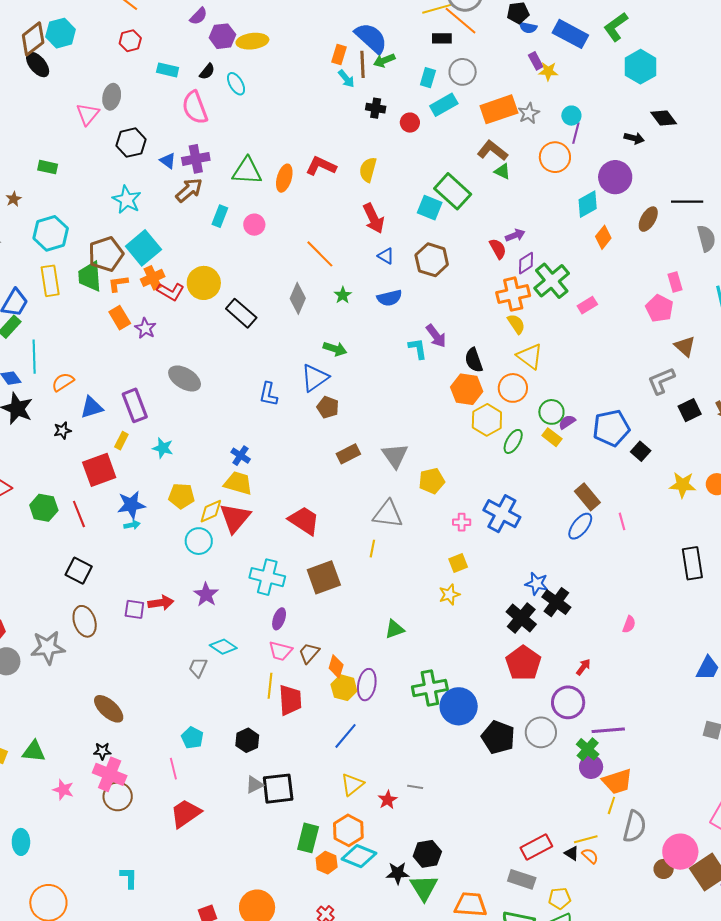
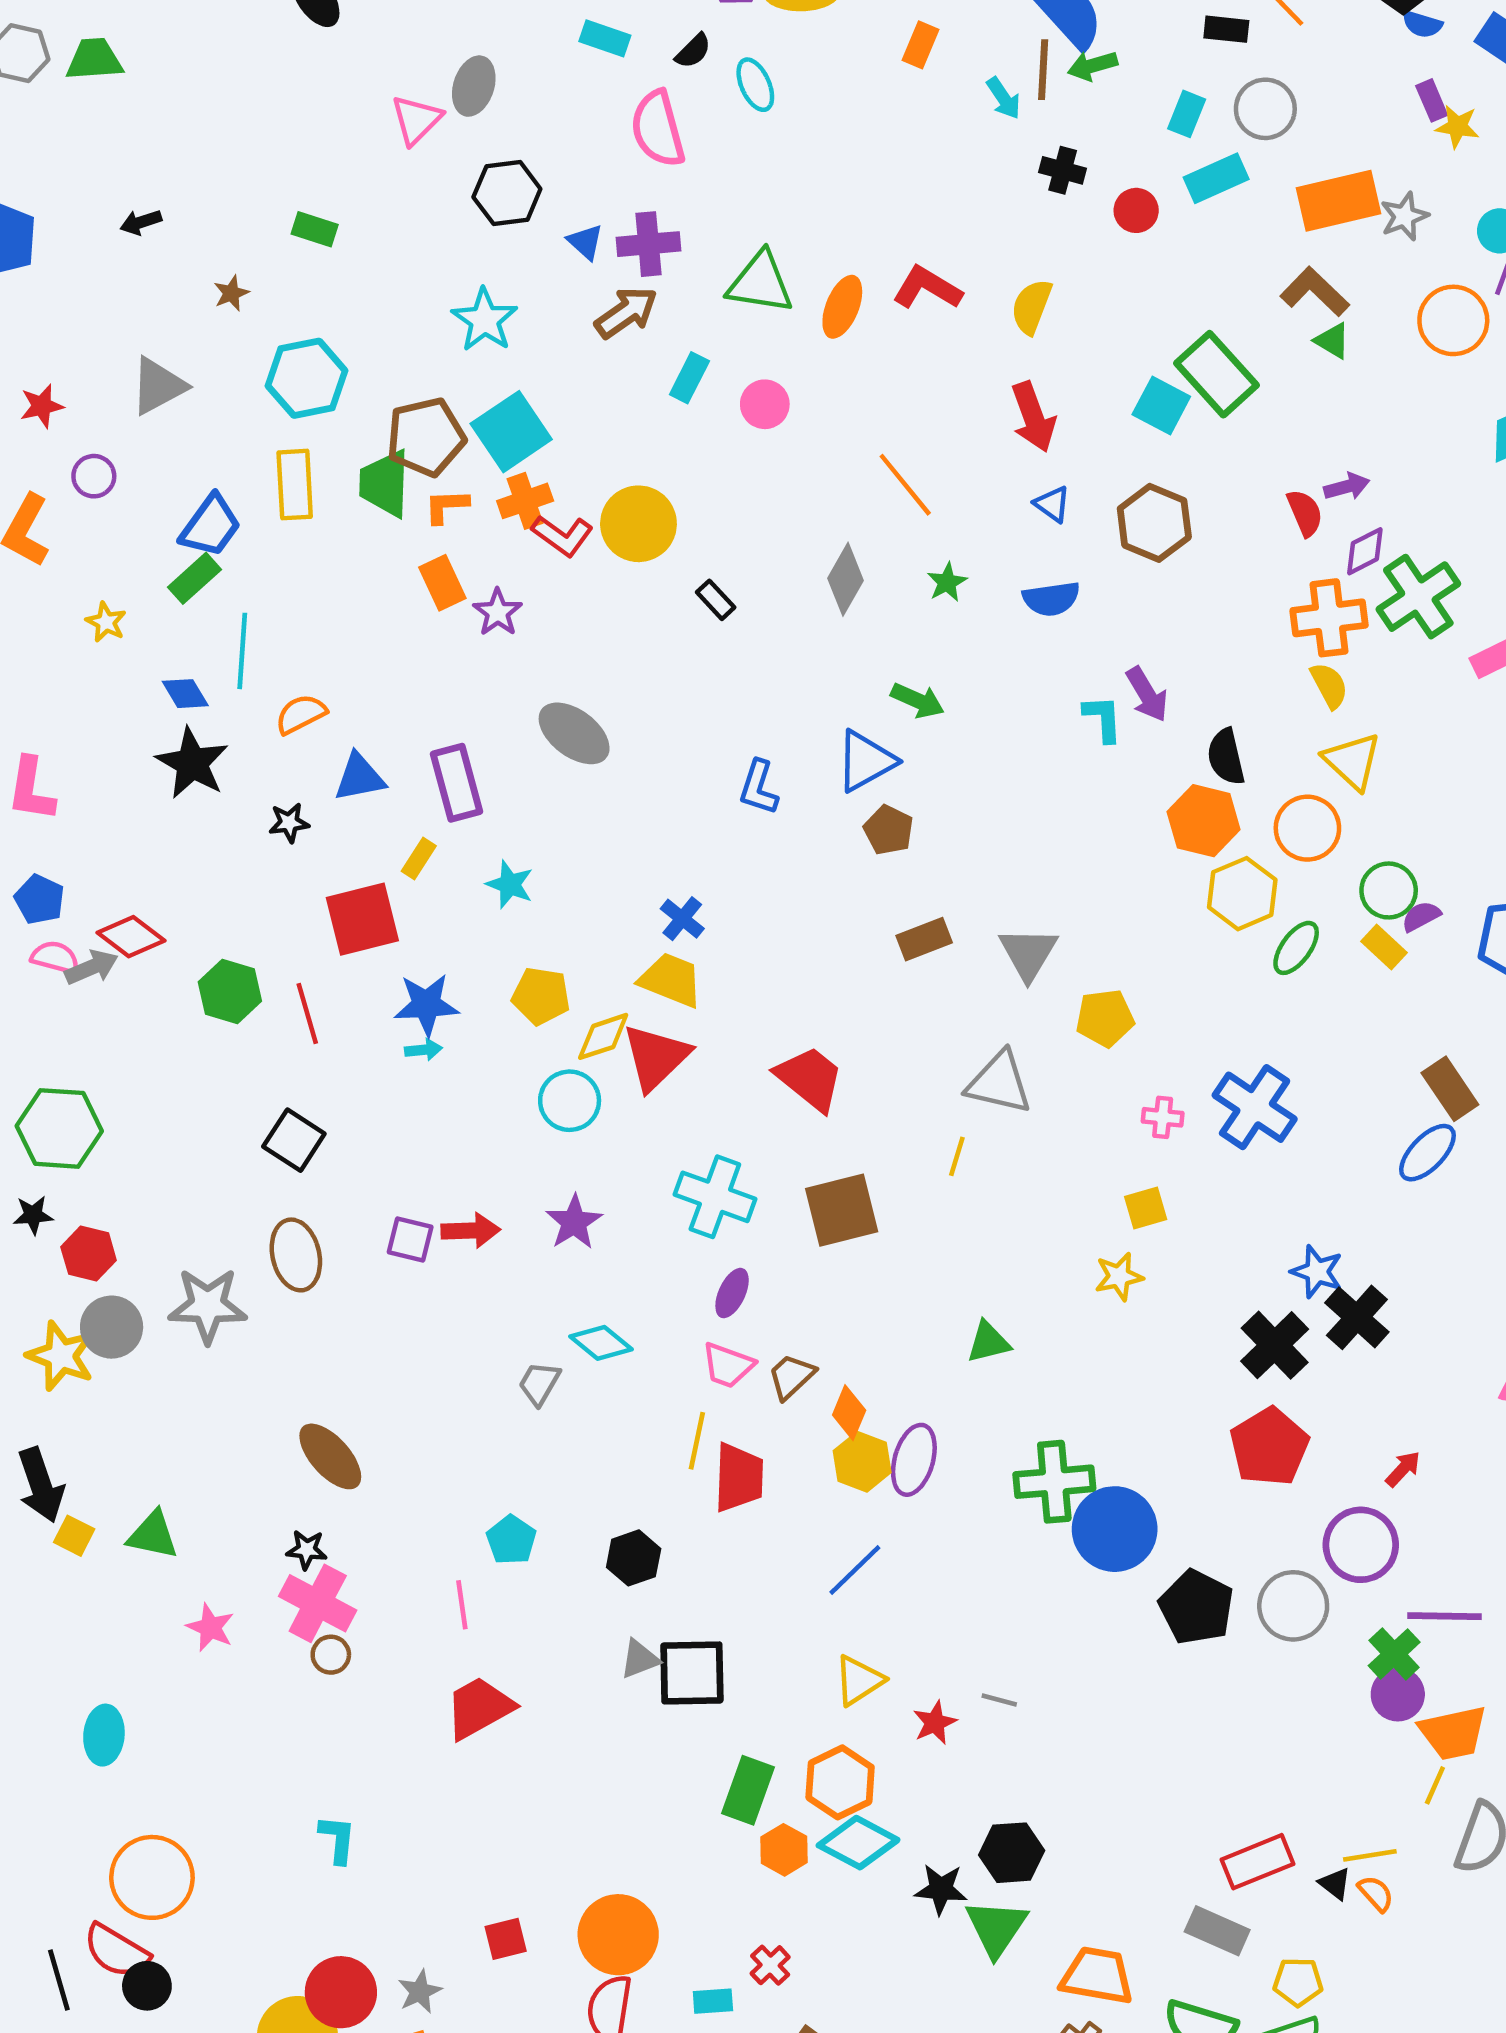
orange rectangle: (339, 55) -> (921, 45), moved
black rectangle: (241, 313) -> (716, 600), size x0.6
brown circle: (118, 796) -> (331, 1655), size x0.6

